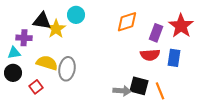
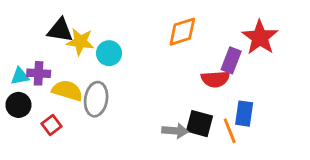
cyan circle: (76, 15) -> (109, 53), moved
yellow star: (56, 29) -> (80, 42), turned -30
purple rectangle: (156, 33) -> (231, 60), moved
purple cross: (24, 38) -> (39, 73), moved
blue rectangle: (174, 58) -> (244, 114), moved

